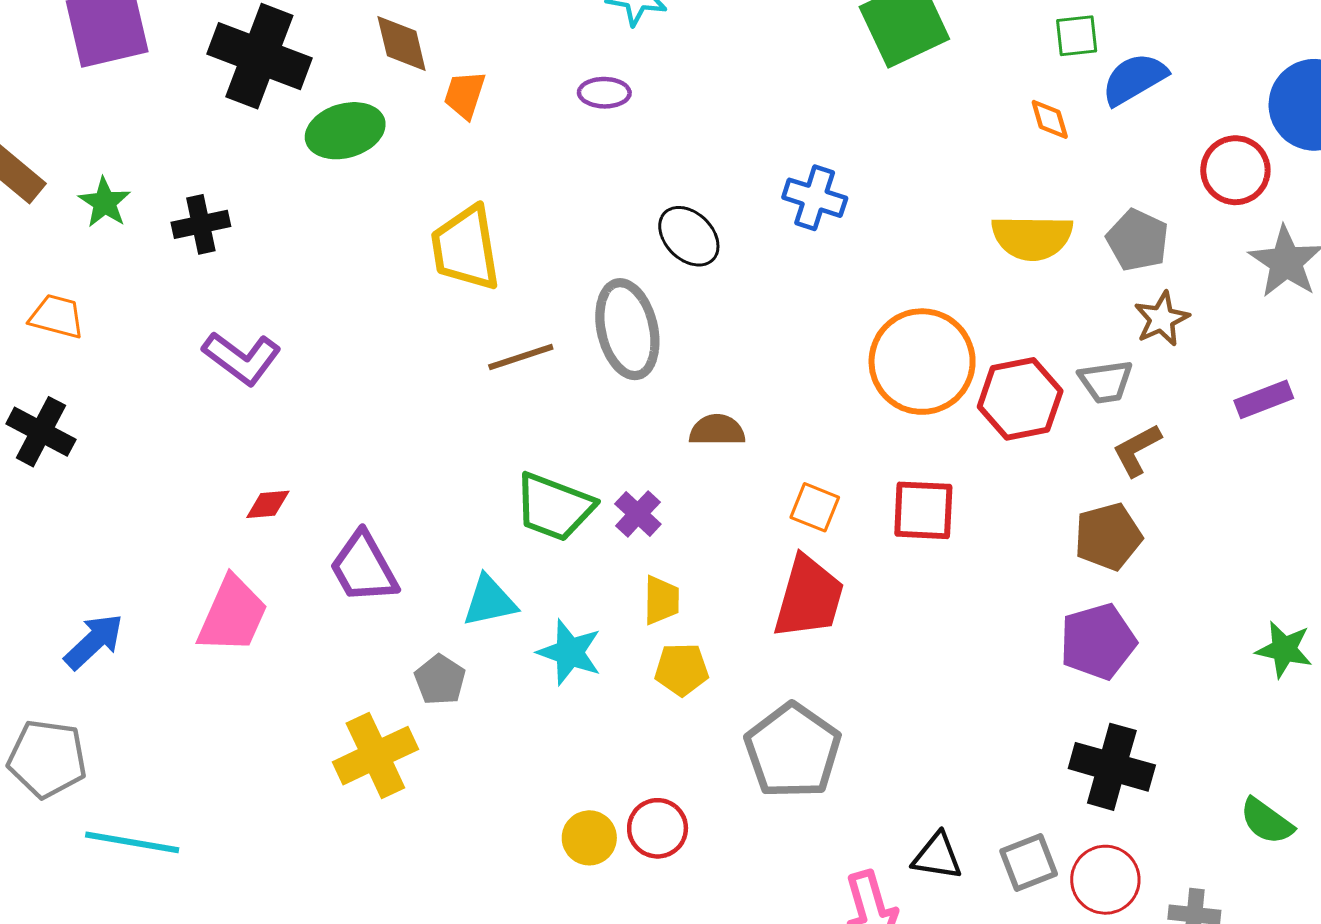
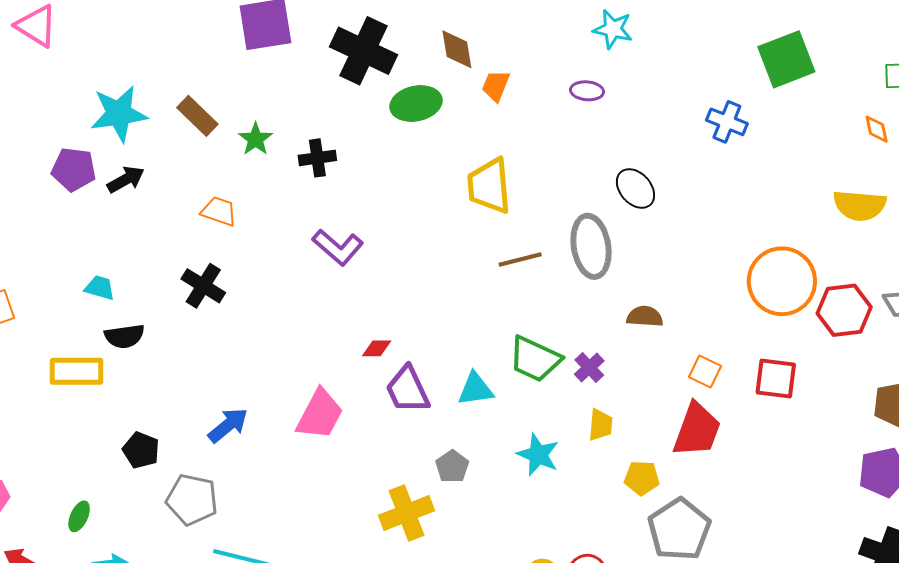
blue cross: (815, 198) -> (727, 122), moved
red diamond: (268, 504) -> (377, 348), moved
cyan triangle: (490, 601) -> (476, 389), moved
yellow pentagon: (682, 669) -> (642, 478), moved

